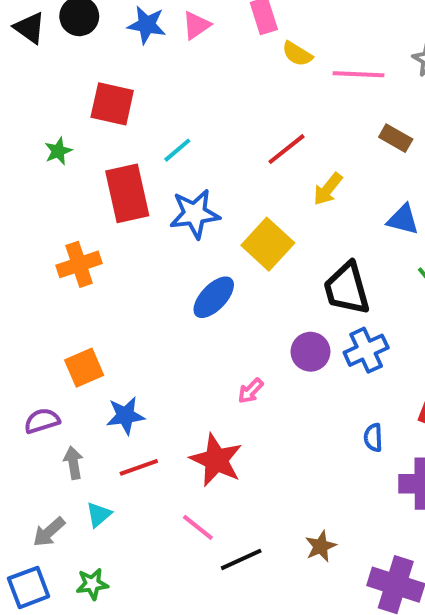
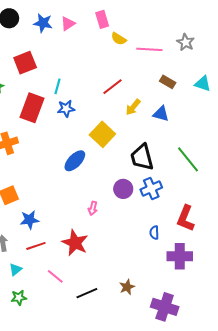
red square: (112, 104) -> (25, 63), turned -35
cyan line: (177, 150) -> (58, 86), turned -35
red rectangle: (127, 193) -> (32, 108), turned 32
blue star: (195, 214) -> (66, 109), moved, size x0.7
blue triangle: (403, 220) -> (161, 114), moved
pink arrow: (251, 391) -> (93, 208), turned -32
pink line: (198, 527) -> (55, 276), moved
green star: (92, 584) -> (19, 298), moved

